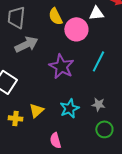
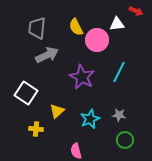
yellow triangle: (36, 110) -> (57, 111), moved

